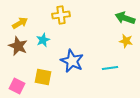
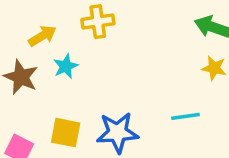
yellow arrow: (20, 23) -> (42, 36), moved
blue star: (72, 61) -> (118, 133), moved, turned -30

